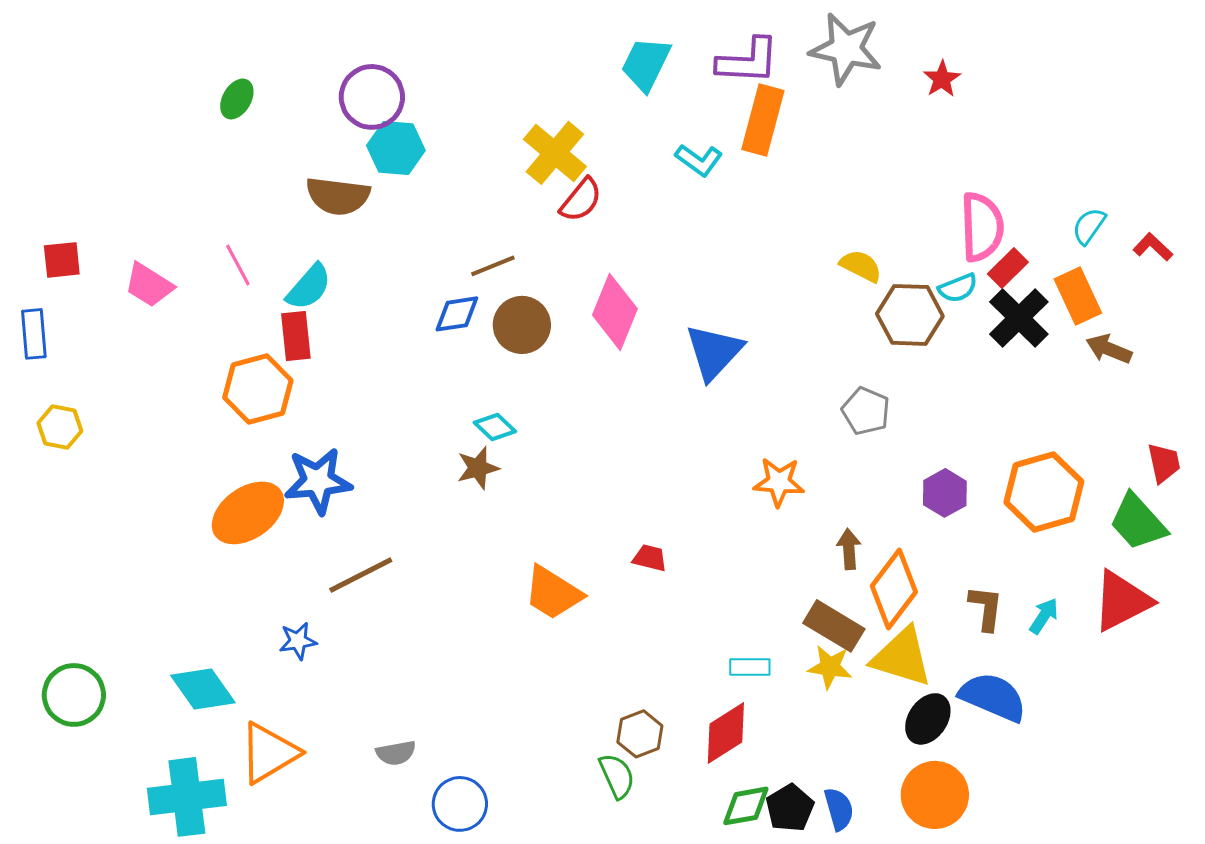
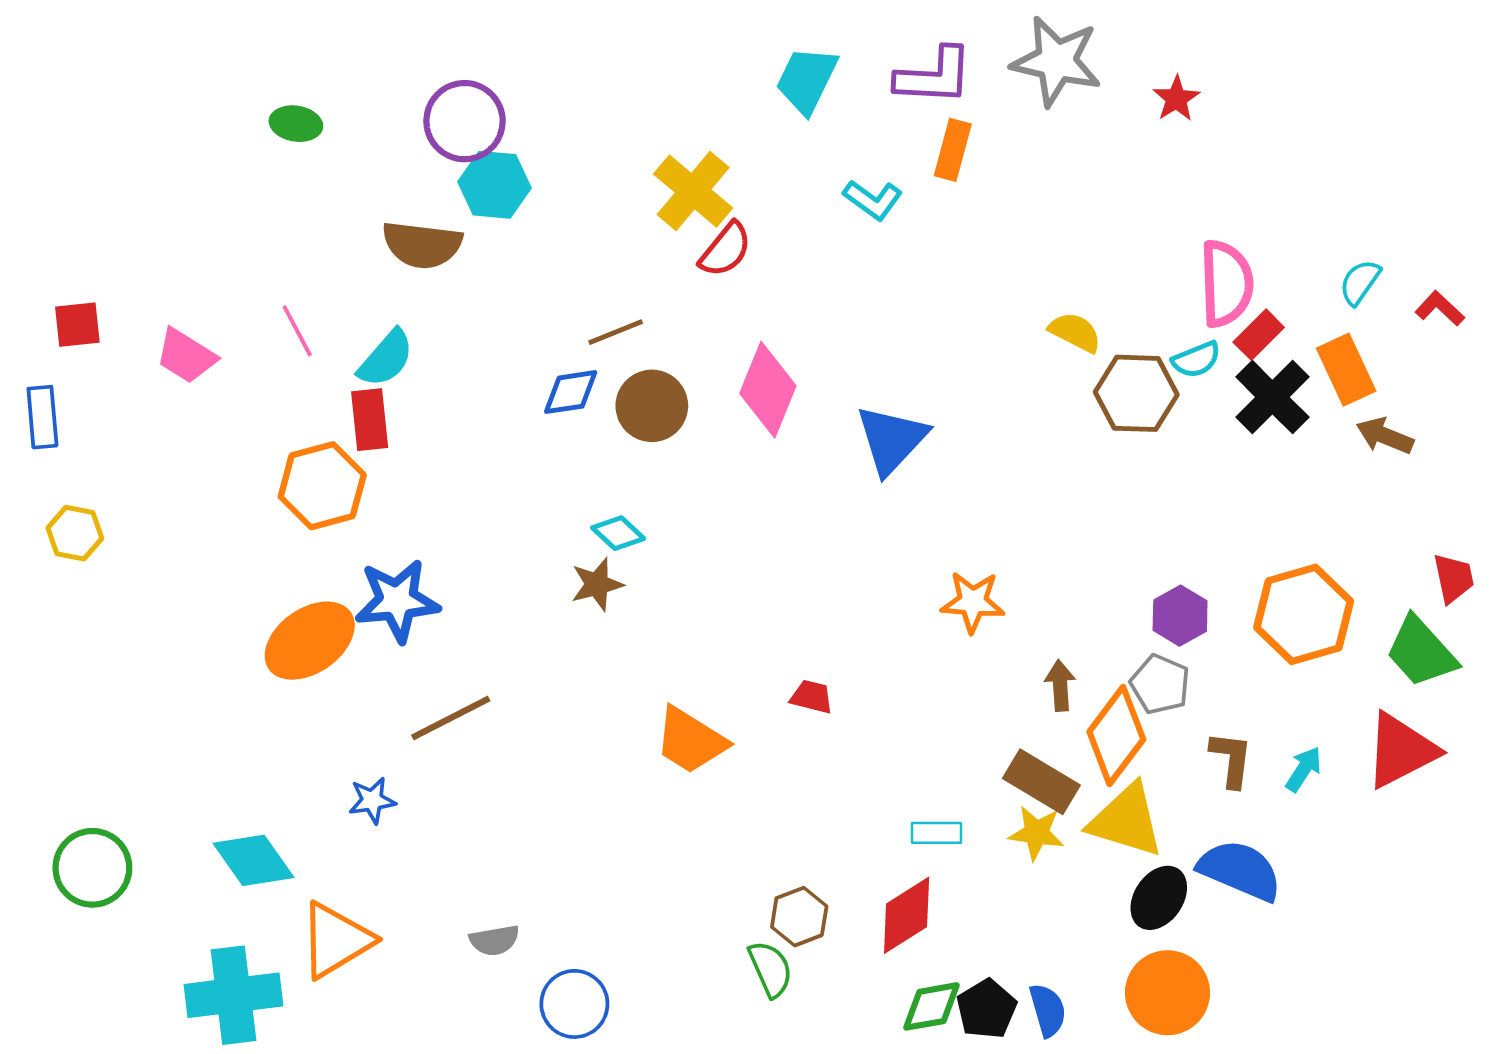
green ellipse: (237, 99) -> (296, 124), turned 69
orange rectangle: (763, 120) -> (953, 150), size x0.7
gray pentagon: (866, 411) -> (1160, 684), moved

